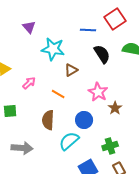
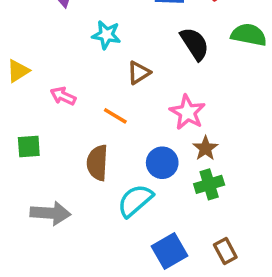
cyan star: (53, 49) -> (106, 35), size x0.7
pink arrow: (29, 83) -> (63, 96), turned -112
brown star: (115, 108) -> (205, 148), moved
green cross: (110, 146) -> (209, 184), moved

